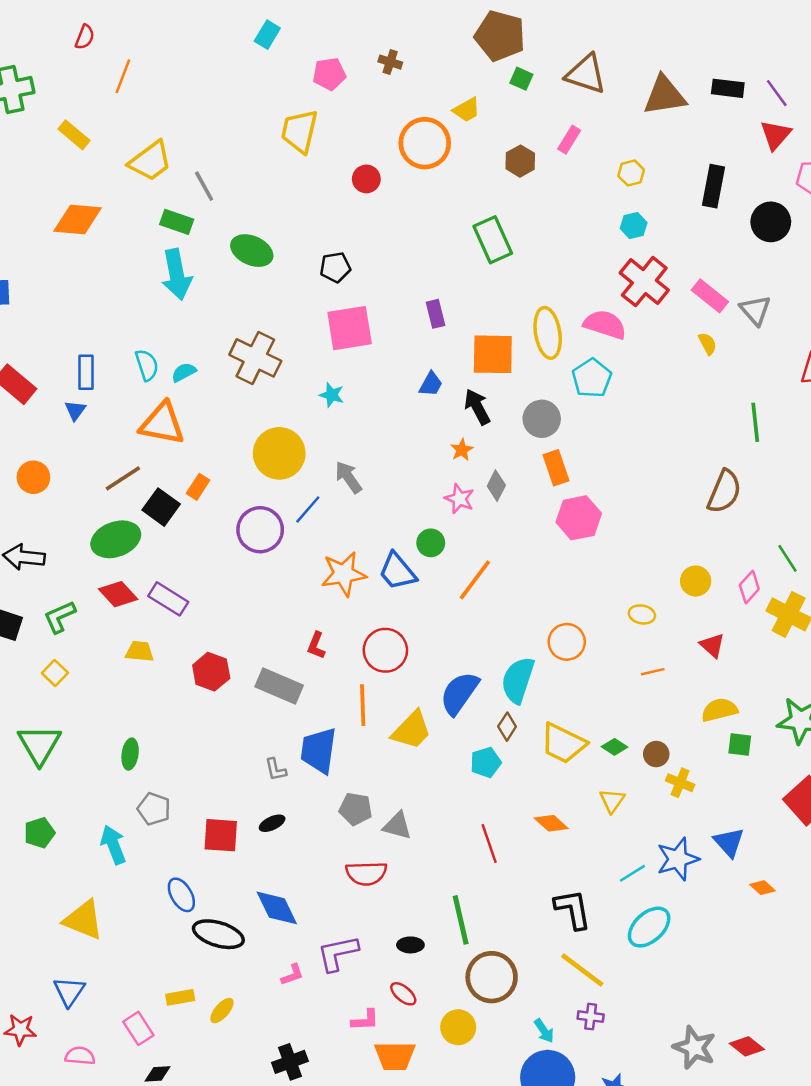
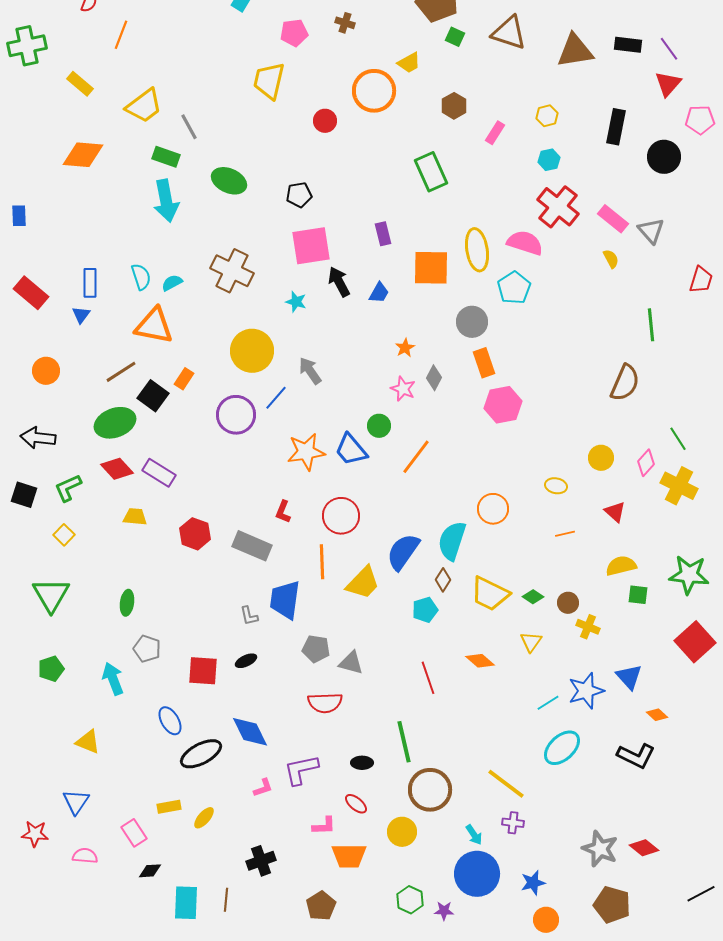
pink rectangle: (569, 140) -> (495, 133), moved
black arrow: (477, 407) -> (339, 282), moved
black L-shape: (573, 909) -> (636, 756), moved, turned 126
yellow triangle: (84, 920) -> (88, 742), size x0.7
black ellipse: (218, 934) -> (201, 754), turned -45

